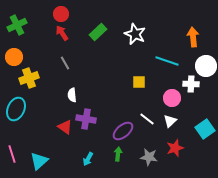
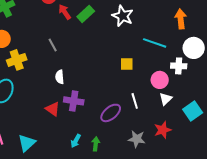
red arrow: (62, 33) -> (65, 12), moved
white line: (147, 119) -> (135, 101), turned 35
white triangle: (170, 121) -> (166, 99), moved
green arrow: (118, 154) -> (96, 144), moved

